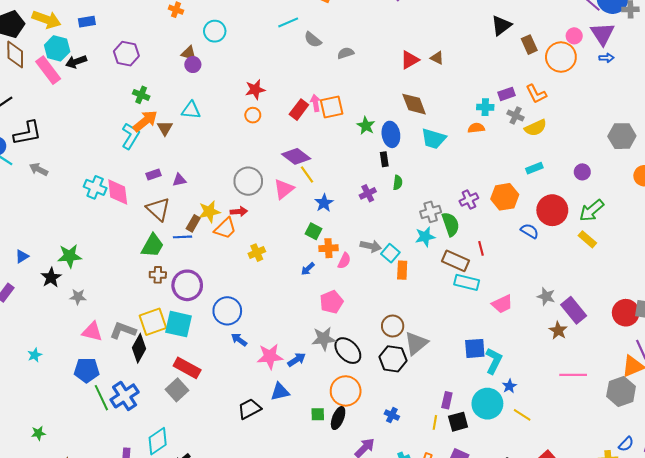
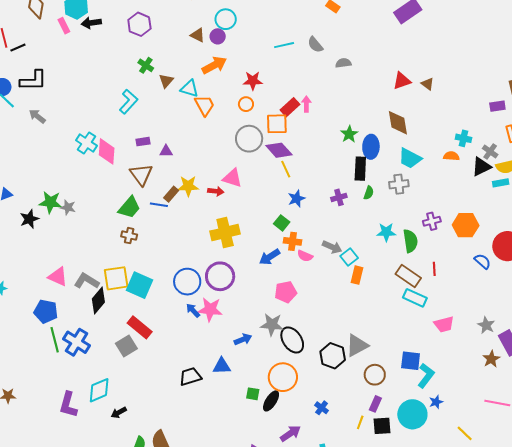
cyan line: (288, 22) -> (284, 45), moved
black triangle: (501, 25) -> (481, 167), moved
purple circle: (193, 65) -> (218, 36), moved
pink rectangle: (48, 70) -> (64, 26), size x0.6
purple rectangle: (506, 94) -> (497, 106), moved
orange square: (332, 107) -> (277, 124), moved
orange arrow: (145, 121) -> (214, 65), moved
brown triangle: (165, 128) -> (166, 81), moved
black rectangle: (384, 159) -> (360, 169), size x1.6
cyan rectangle: (534, 168) -> (501, 183), moved
gray circle: (248, 181) -> (249, 139), moved
pink triangle: (284, 189) -> (232, 178), moved, turned 45
gray cross: (431, 212) -> (399, 184), moved
orange trapezoid: (225, 228) -> (205, 105), moved, turned -85
cyan star: (425, 237) -> (386, 232), moved
yellow cross: (257, 253) -> (225, 233), size x1.8
pink semicircle: (344, 261) -> (305, 256), turned 77
blue arrow: (308, 269) -> (270, 257), size x1.5
purple circle: (187, 285) -> (220, 276), moved
gray star: (78, 297) -> (68, 207), moved
brown circle: (393, 326) -> (375, 375), moved
pink star: (270, 356) -> (210, 309), moved
blue cross: (125, 396) -> (77, 342), turned -36
yellow line: (522, 415) -> (465, 433), moved

